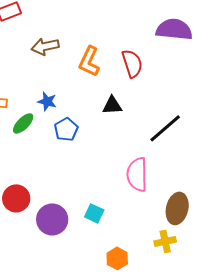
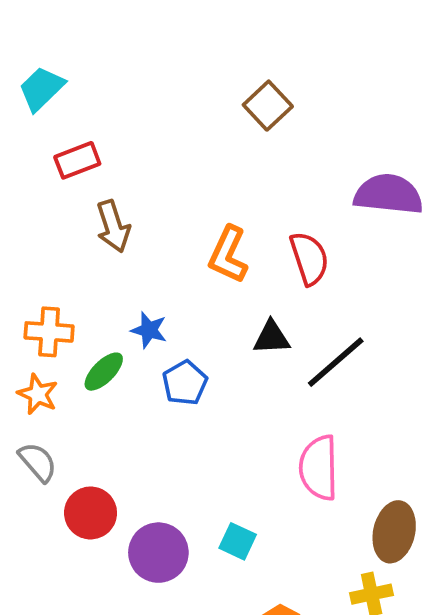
brown arrow: (45, 46) -> (113, 226), moved, turned -96
black line: (165, 128) -> (336, 362), moved

